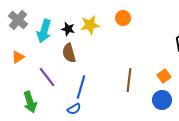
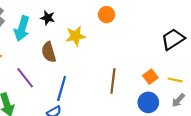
yellow star: (90, 25) -> (75, 36), moved
black star: (68, 29) -> (48, 18), moved

